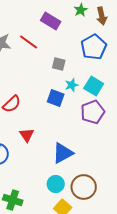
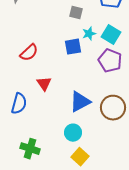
blue square: (56, 98) -> (73, 47), turned -30
purple pentagon: (93, 112) -> (110, 61), turned -30
brown circle: (84, 187) -> (113, 108), moved

